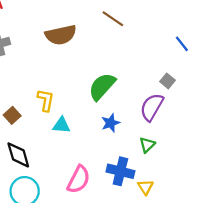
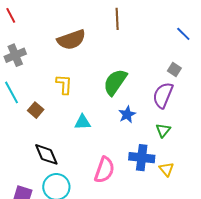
brown line: (113, 19) -> (117, 19), turned 60
yellow L-shape: (46, 100) -> (64, 84), moved
brown square: (12, 115) -> (36, 110), moved

